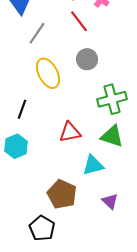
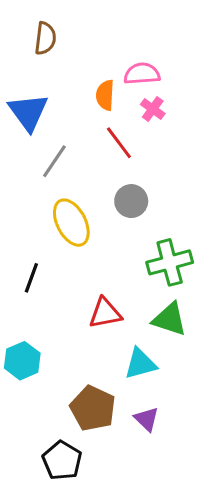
cyan hexagon: (16, 146) -> (22, 361), moved
purple triangle: (110, 201) -> (147, 419), moved

